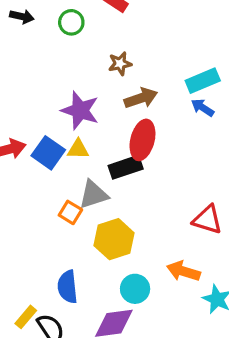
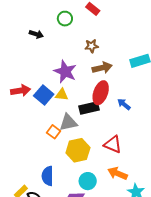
black arrow: (22, 16) -> (36, 34), moved
blue arrow: (203, 108) -> (124, 104), moved
red triangle: (207, 220) -> (113, 144), moved

